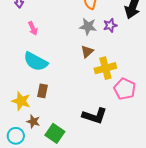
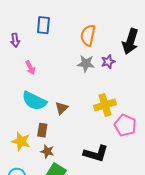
brown triangle: (87, 51) -> (62, 108), moved
brown star: (33, 121) -> (47, 151), moved

